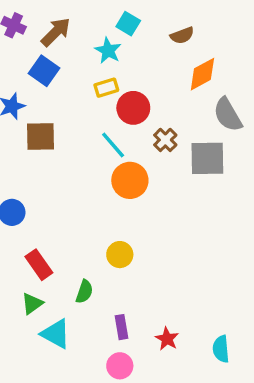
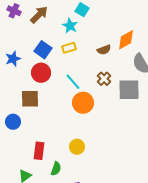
brown semicircle: (182, 35) -> (104, 50), moved
blue square: (44, 71) -> (43, 50), moved
red circle: (133, 108) -> (41, 73), moved
brown square: (41, 137) -> (30, 99), moved
red rectangle: (39, 265) -> (39, 151), moved, turned 42

